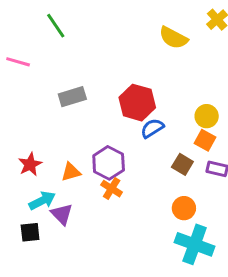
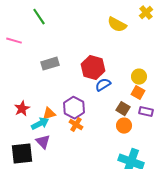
cyan arrow: (42, 201) -> (40, 124), moved
orange circle: (184, 208) -> (124, 126), moved
black square: (30, 232) -> (22, 154), size x1.6

